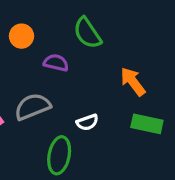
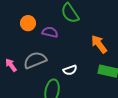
orange circle: (21, 36) -> (28, 23), moved

